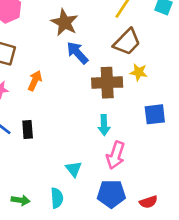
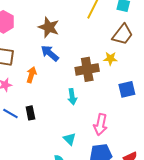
brown trapezoid: (127, 42) -> (123, 34), moved
blue arrow: (77, 53) -> (50, 53), moved
cyan arrow: (104, 125) -> (72, 97), moved

